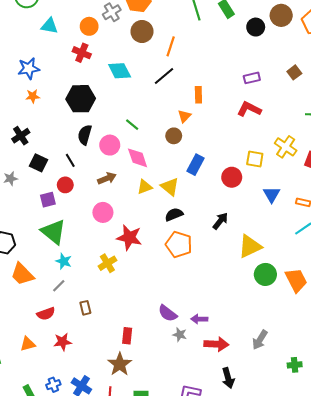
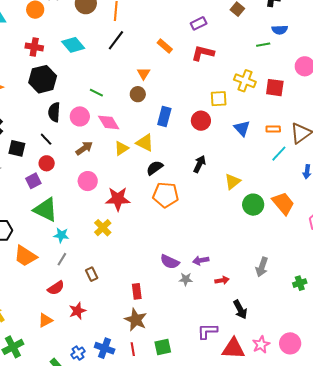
red cross: (82, 53) -> (34, 47), moved
orange rectangle: (198, 95) -> (165, 46), moved, turned -35
yellow triangle: (250, 246) -> (233, 182), size x0.7
red arrow: (216, 344) -> (222, 280), size x0.6

